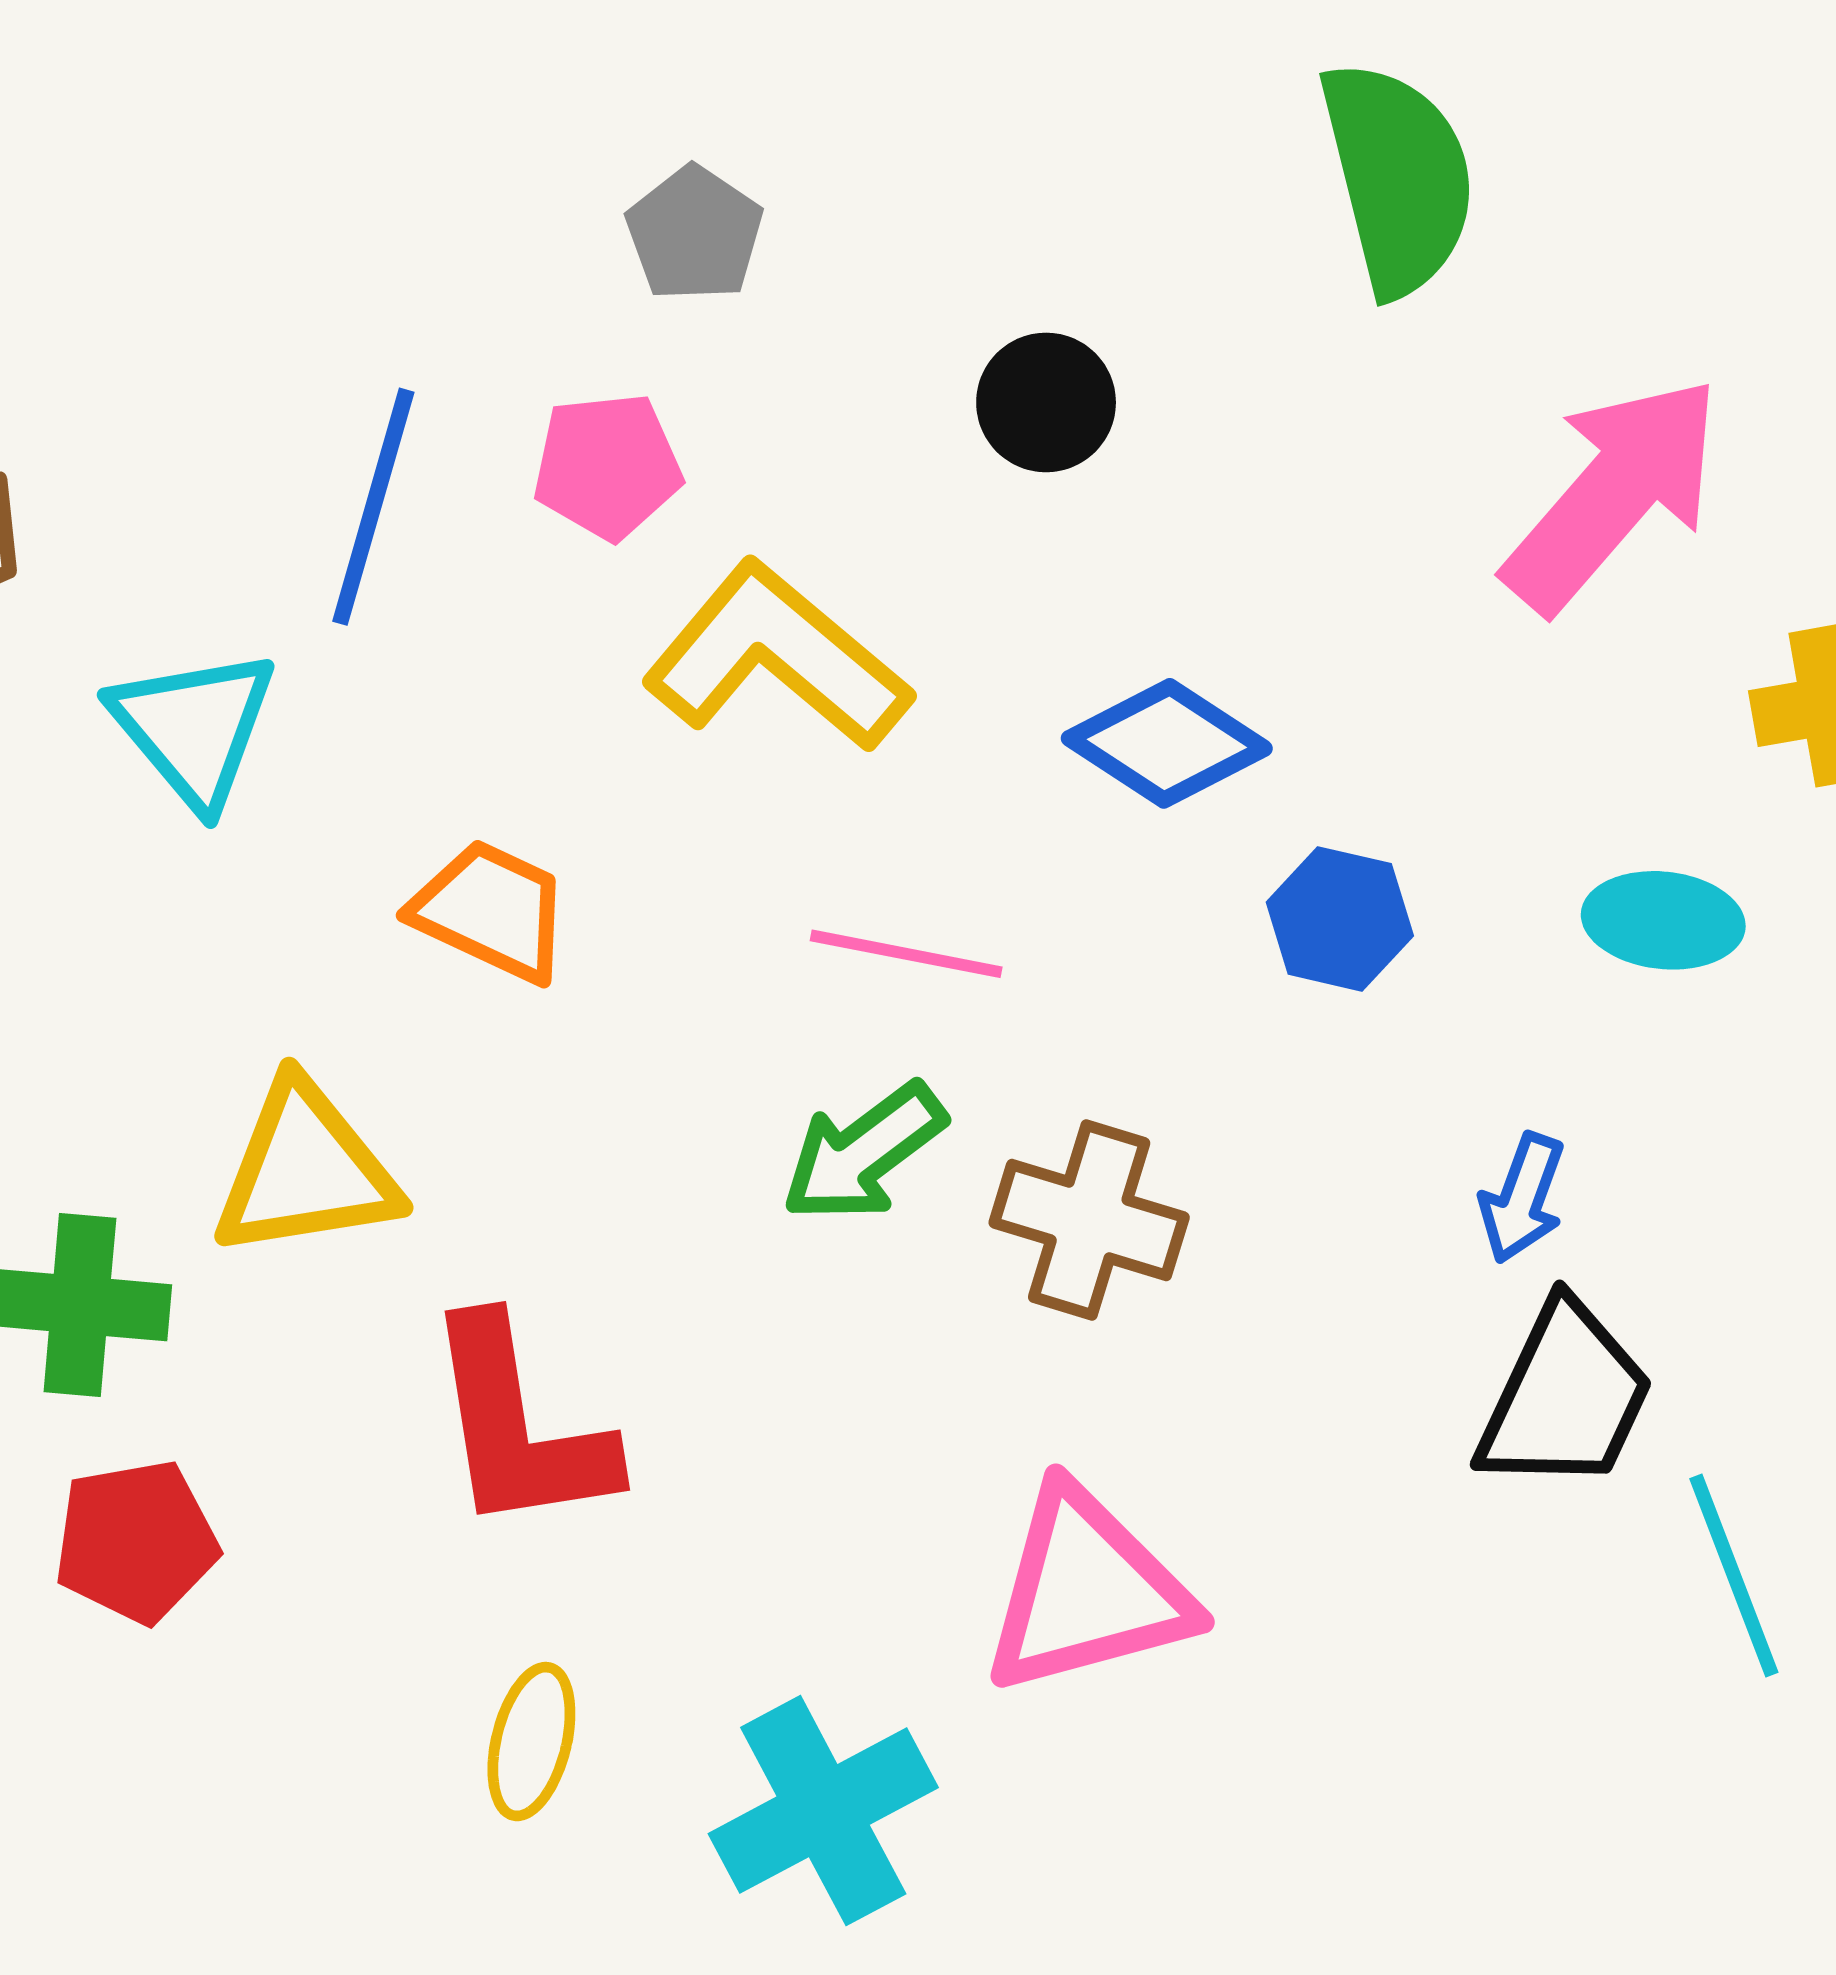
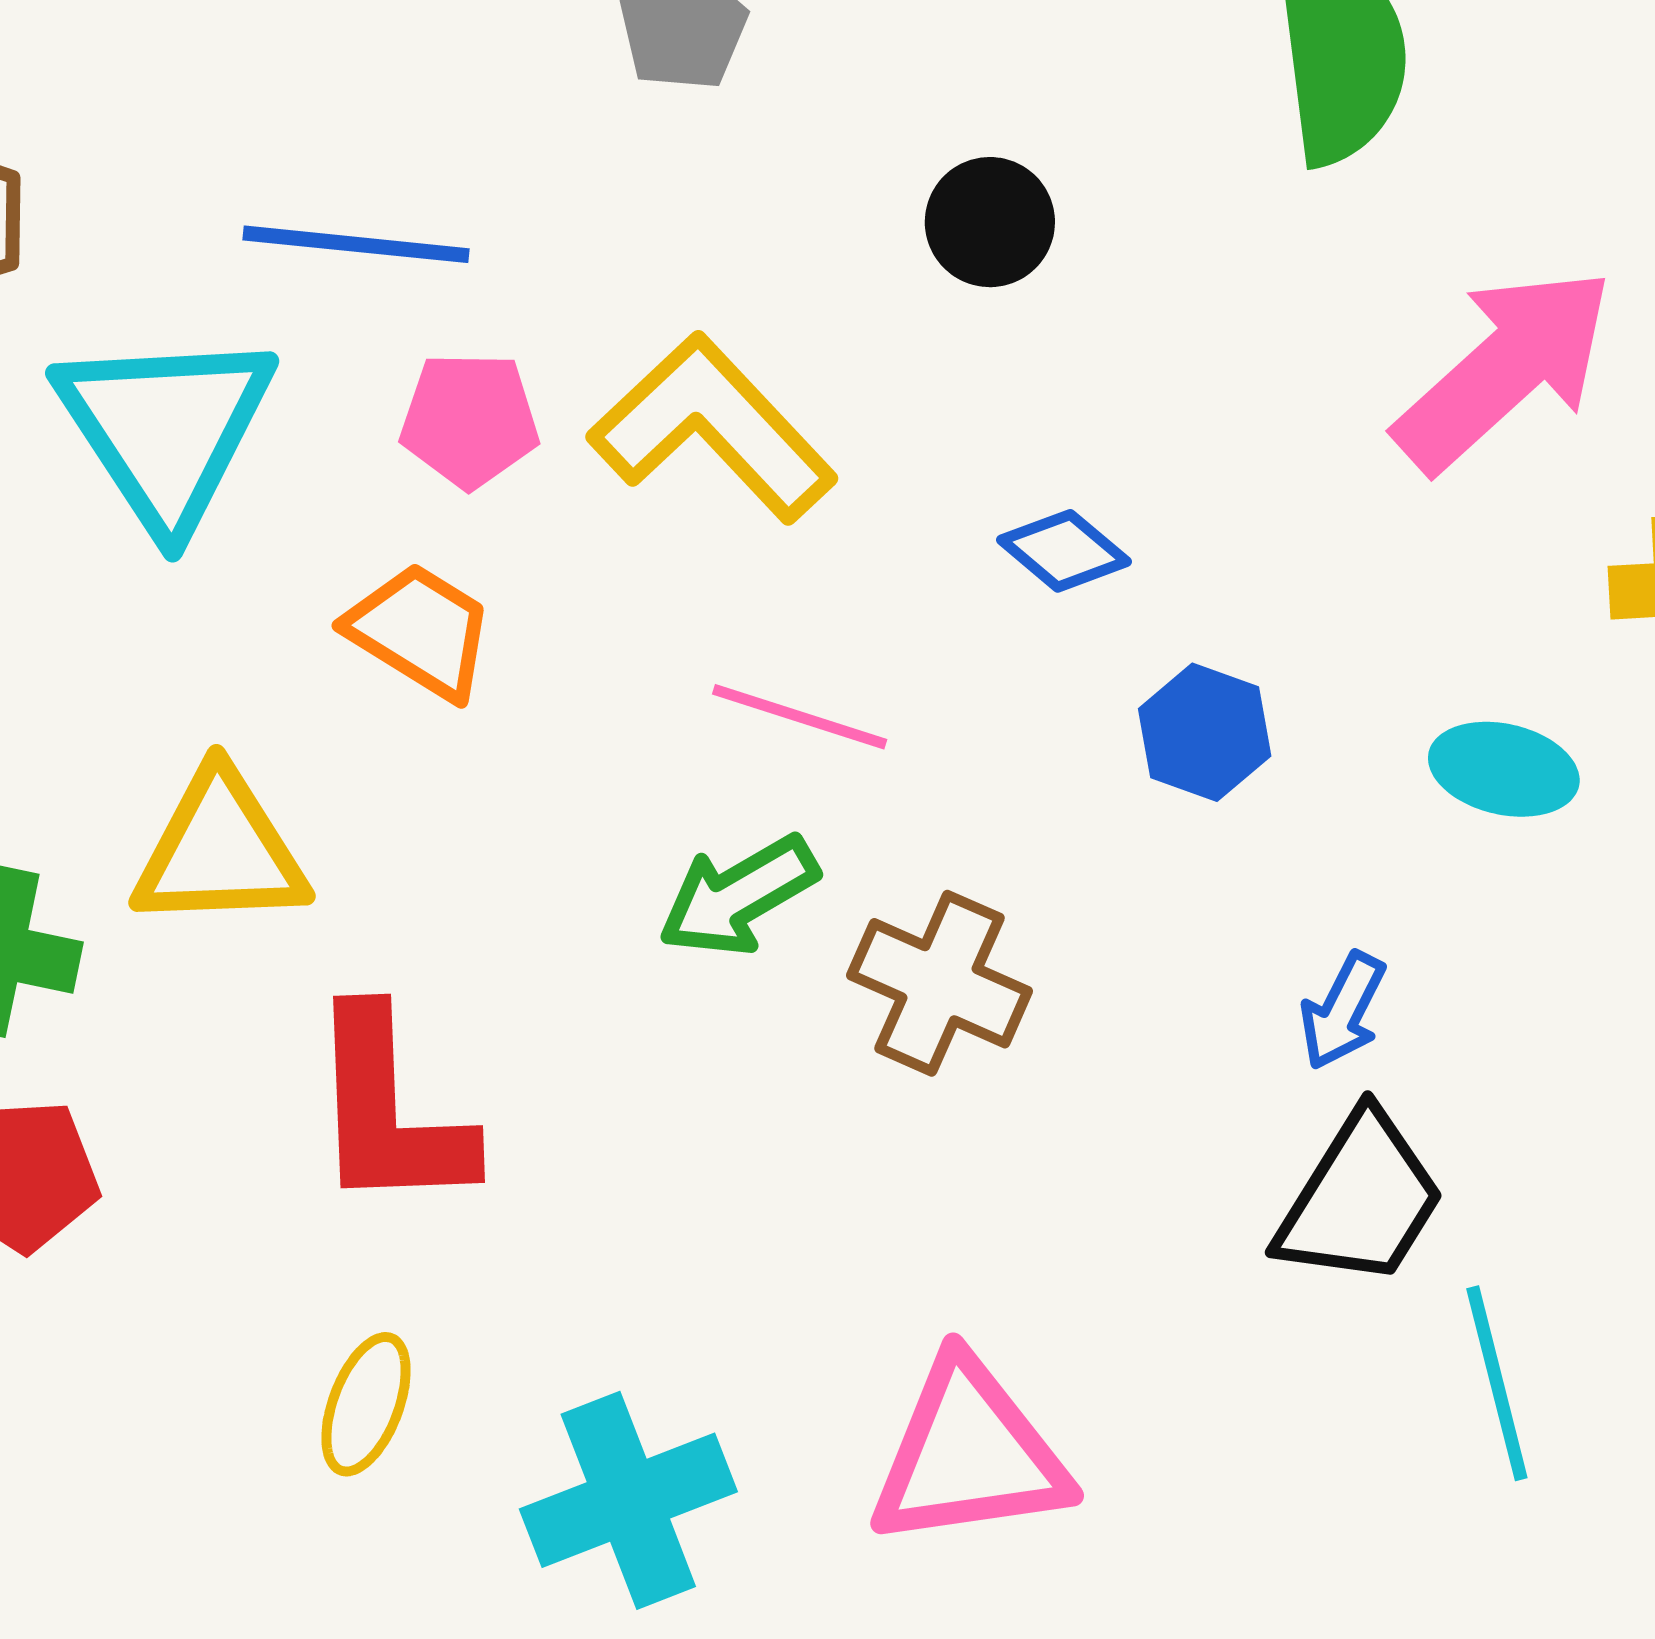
pink pentagon: (607, 466) -> (470, 420), moved
blue line: (373, 507) -> (356, 244), turned 73
cyan triangle: (194, 728) -> (166, 429), size x1.4
blue diamond: (1167, 743) -> (1064, 551), size x0.7
pink triangle: (1087, 1591) -> (969, 1454), moved

